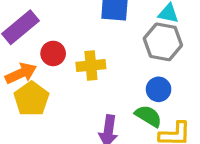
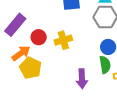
green semicircle: (148, 116) -> (105, 65), turned 60

